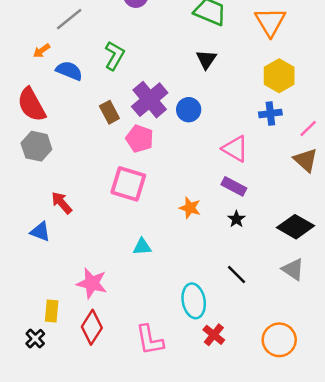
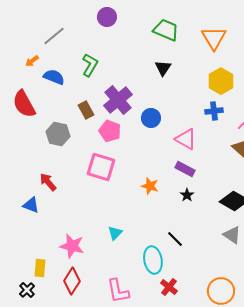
blue circle: (189, 110) -> (151, 118), moved
gray hexagon: (36, 146) -> (58, 134), moved
cyan triangle: (142, 247) -> (115, 233), moved, turned -42
black line: (236, 274) -> (175, 239), moved

